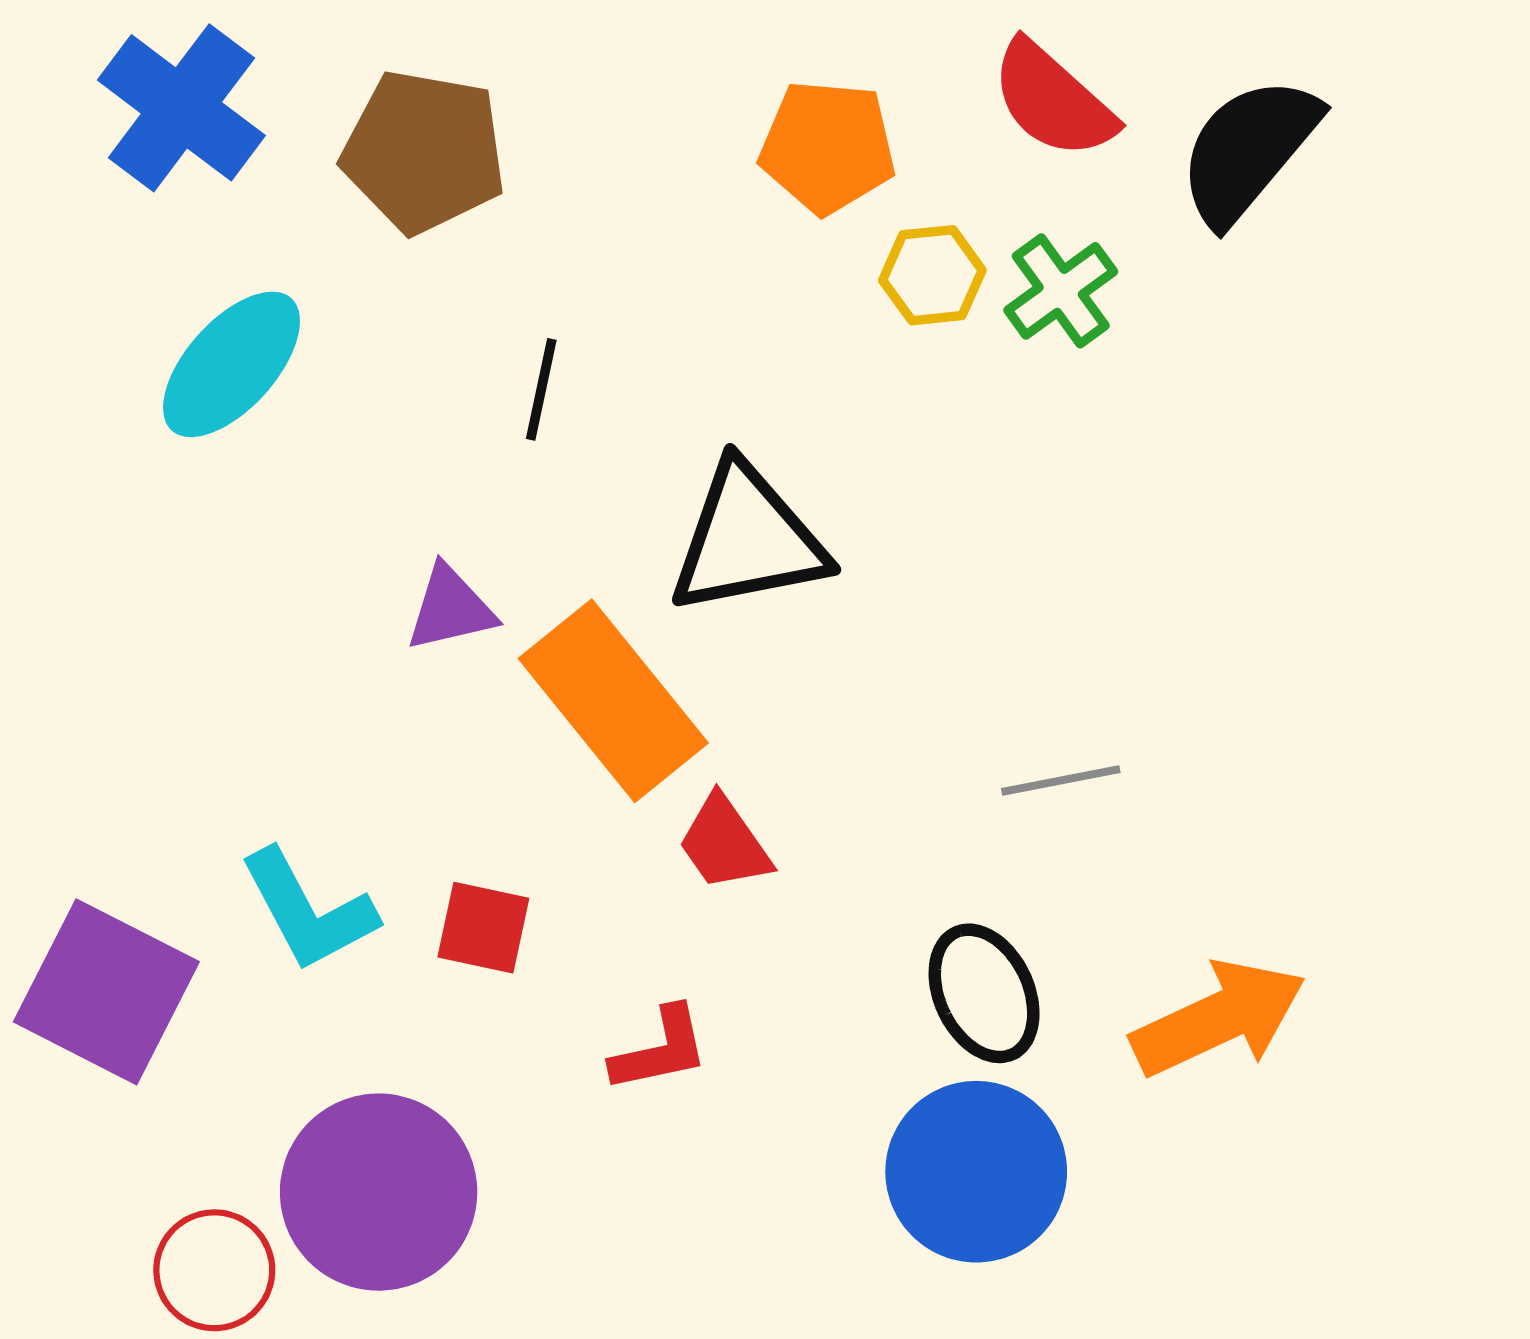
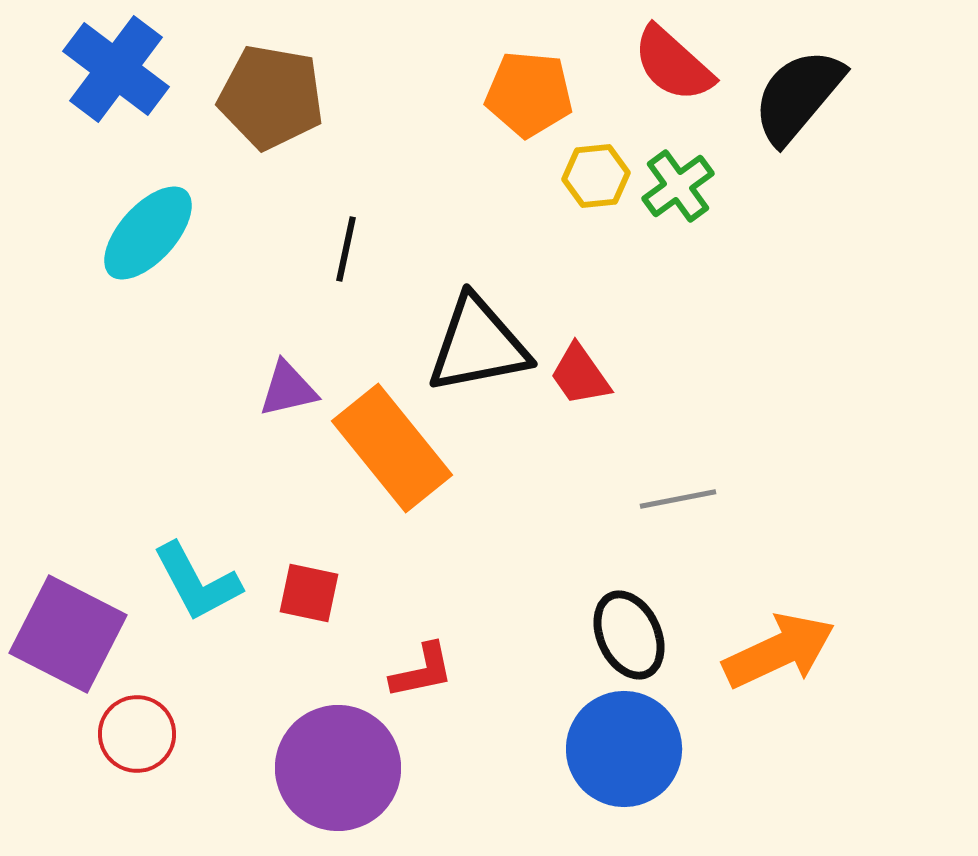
red trapezoid: (724, 843) -> (580, 375), moved
purple circle: (379, 1192) -> (338, 768), moved
red circle: (214, 1270) -> (137, 734), moved

